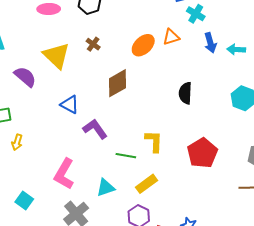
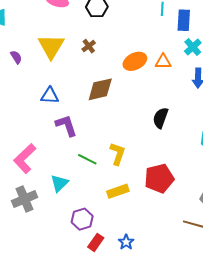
purple semicircle: (25, 77) -> (16, 57), size x0.6
blue triangle: (70, 105) -> (50, 96), turned -42
yellow rectangle: (147, 184) -> (118, 191), moved
cyan triangle: (106, 188) -> (59, 183), turned -42

